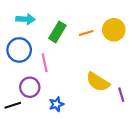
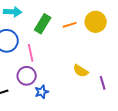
yellow semicircle: (98, 82) -> (81, 71), size x0.7
purple circle: (30, 87) -> (27, 76), moved

